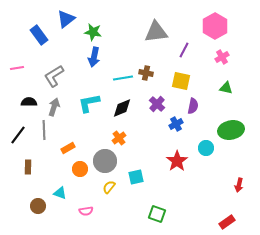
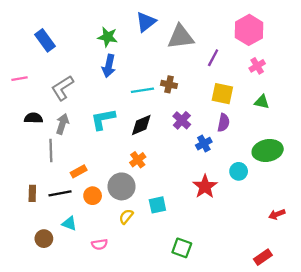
blue triangle: (66, 19) -> (146, 22), moved
yellow square: (181, 81) -> (222, 94), moved
black line: (18, 135) -> (60, 193), moved, turned 42
red arrow: (239, 185) -> (277, 214), turned 56

